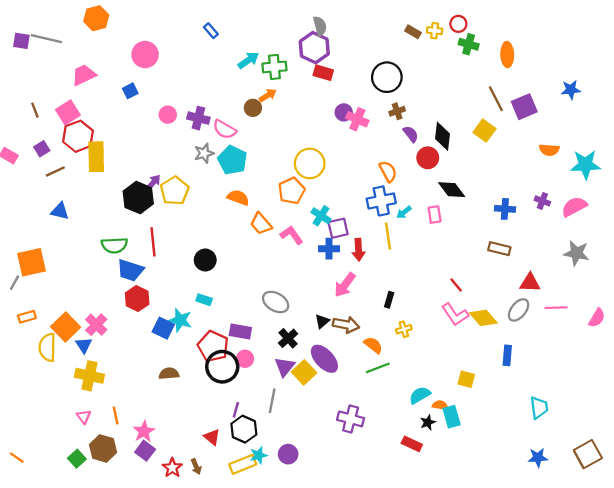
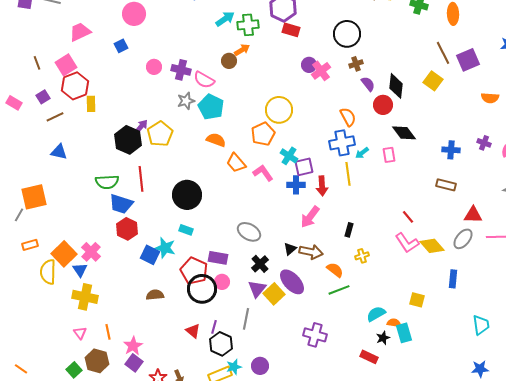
pink cross: (357, 119) -> (321, 71), turned 30
yellow rectangle: (96, 157) -> (91, 104), size x0.6
black circle: (205, 260) -> (187, 195), size x1.5
red triangle: (212, 437) -> (193, 331), moved

